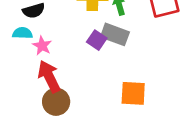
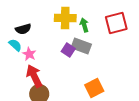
cyan semicircle: (22, 33) -> (15, 45), turned 40
orange square: (133, 93) -> (94, 88), turned -30

